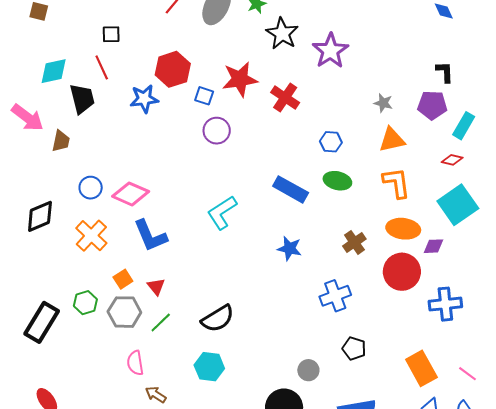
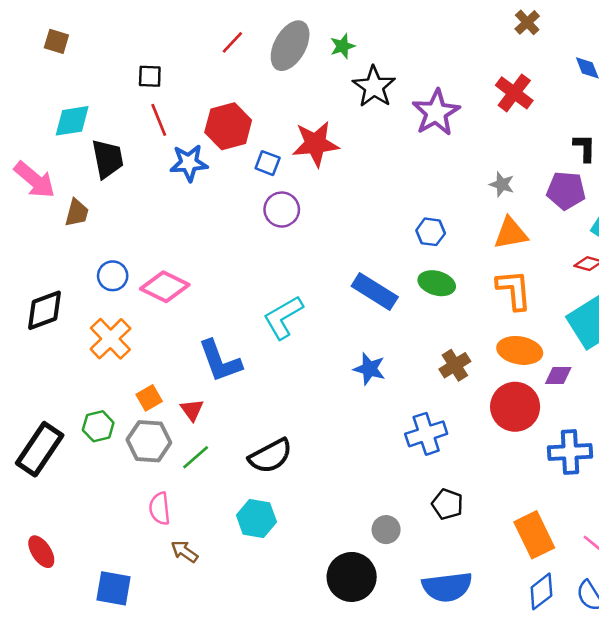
red line: (102, 67) -> (159, 120), moved
red cross: (285, 98) -> (514, 93), moved
blue L-shape: (150, 236) -> (220, 361), moved

